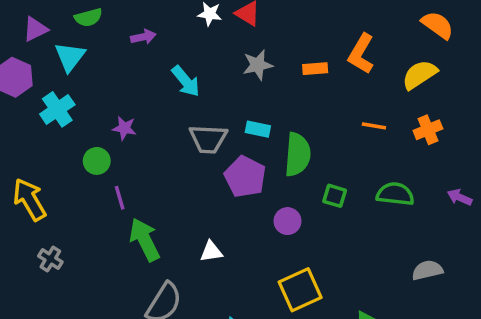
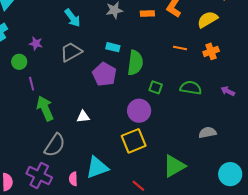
gray trapezoid: (208, 139) -> (71, 52), moved, turned 145
purple circle: (288, 221) -> (139, 111), moved, size x1.5

